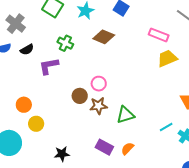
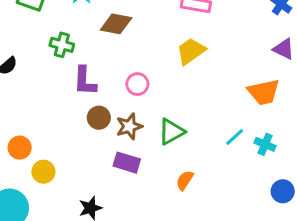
yellow trapezoid: (167, 58) -> (191, 51), moved
purple L-shape: (49, 66) -> (85, 81), moved, turned -65
pink circle: (99, 84) -> (137, 84), moved
purple rectangle: (104, 147) -> (127, 163), moved

